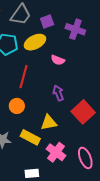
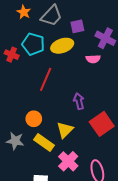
pink semicircle: (58, 60) -> (93, 59), moved, turned -32
orange circle: (17, 106) -> (34, 119), moved
yellow triangle: (49, 123) -> (65, 130), turned -42

